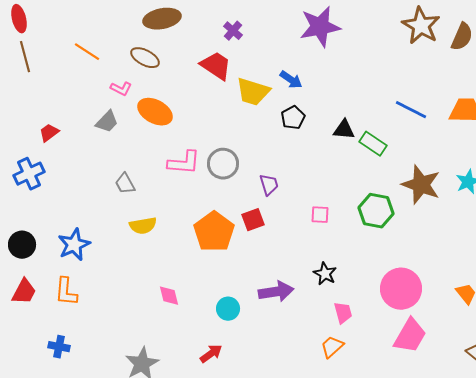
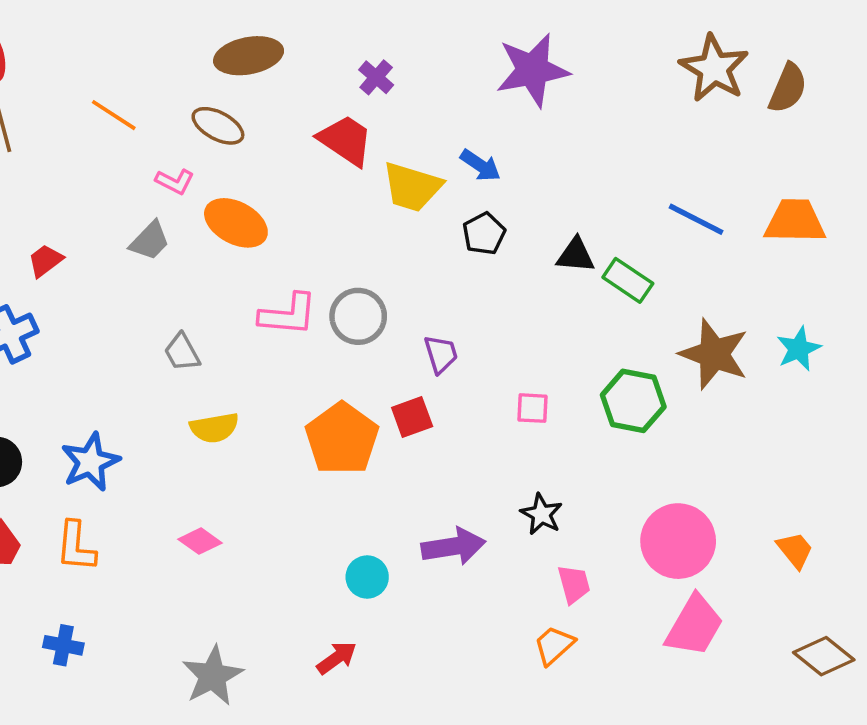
pink diamond: (169, 296) -> (200, 541), moved, turned -40

